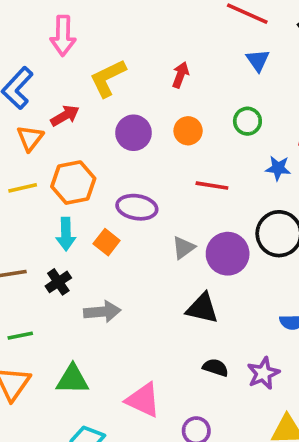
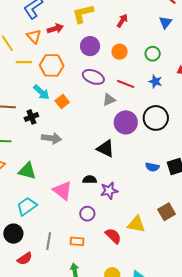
orange triangle: (30, 138) -> (34, 36), turned -35
blue star: (278, 168) -> (155, 81), moved
purple ellipse: (137, 207) -> (93, 77), moved
cyan arrow: (66, 234) -> (41, 92), turned -60
gray triangle: (183, 248) -> (109, 100), moved
black semicircle: (216, 367) -> (90, 180), moved, turned -32
purple star: (263, 373) -> (109, 191), moved

